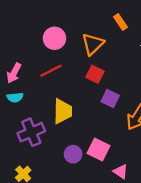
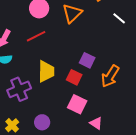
red square: (95, 74) -> (74, 77), moved
purple circle: (73, 154) -> (42, 122), moved

